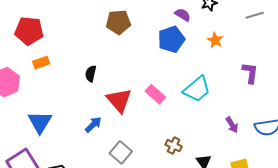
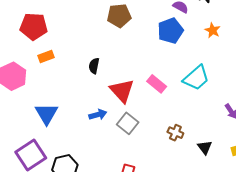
blue arrow: (93, 125) -> (98, 115), turned 30
gray square: (121, 152) -> (128, 123), moved

